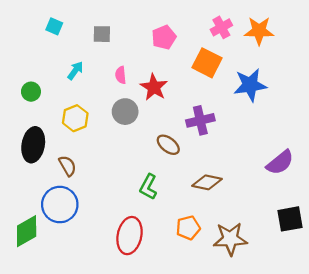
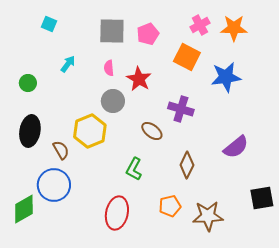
gray square: (102, 34) -> (112, 31), moved, size x1.6
yellow hexagon: (75, 118) -> (90, 131), moved, size x1.4
purple cross: (200, 120) -> (181, 109), turned 30
purple semicircle: (280, 162) -> (236, 147), moved
brown diamond: (207, 182) -> (187, 165), turned -76

